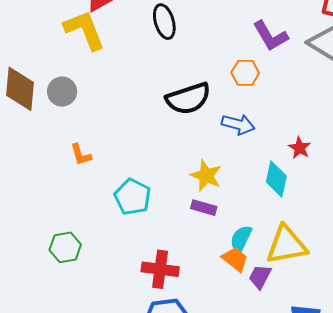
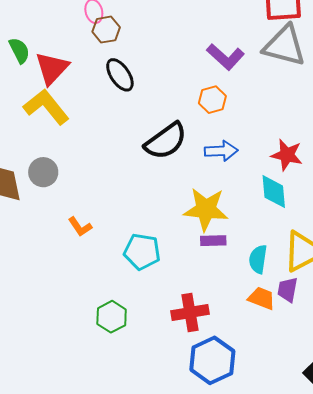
red star: (300, 148) -> (287, 155), size x1.4
yellow star: (206, 176) -> (206, 209), size x1.4
green hexagon: (65, 247) -> (112, 317), moved
orange trapezoid: (235, 259) -> (262, 298), moved

